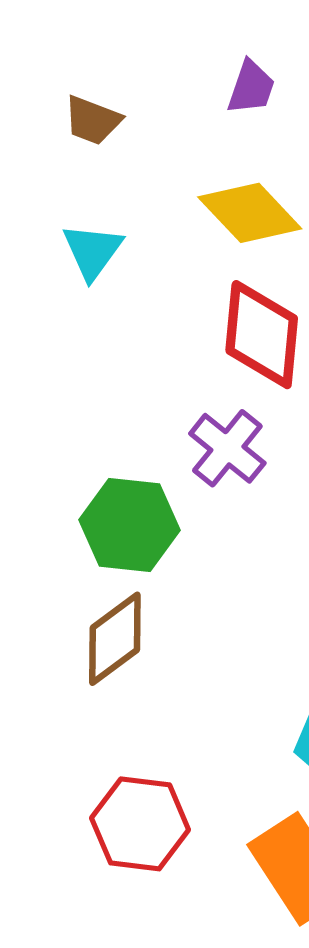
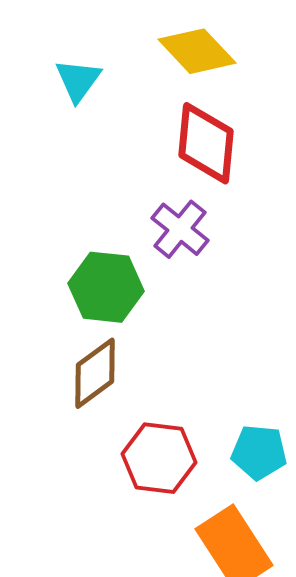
red hexagon: (140, 824) -> (159, 458), moved

